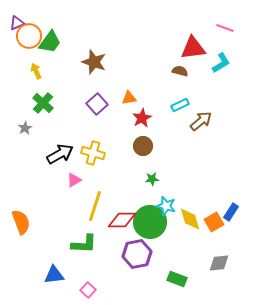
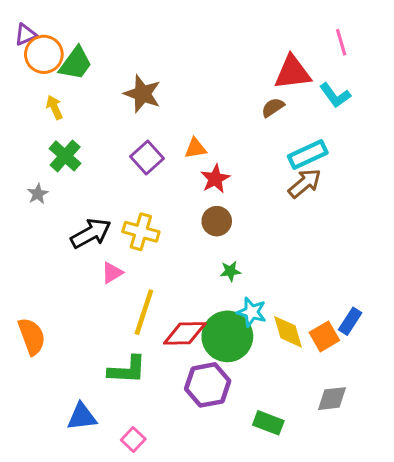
pink line: (225, 28) -> (341, 42), turned 54
cyan L-shape: (221, 63) -> (335, 95), turned 85
brown semicircle: (180, 71) -> (273, 107), turned -49
cyan rectangle: (180, 105) -> (308, 154), moved, size x1.4

